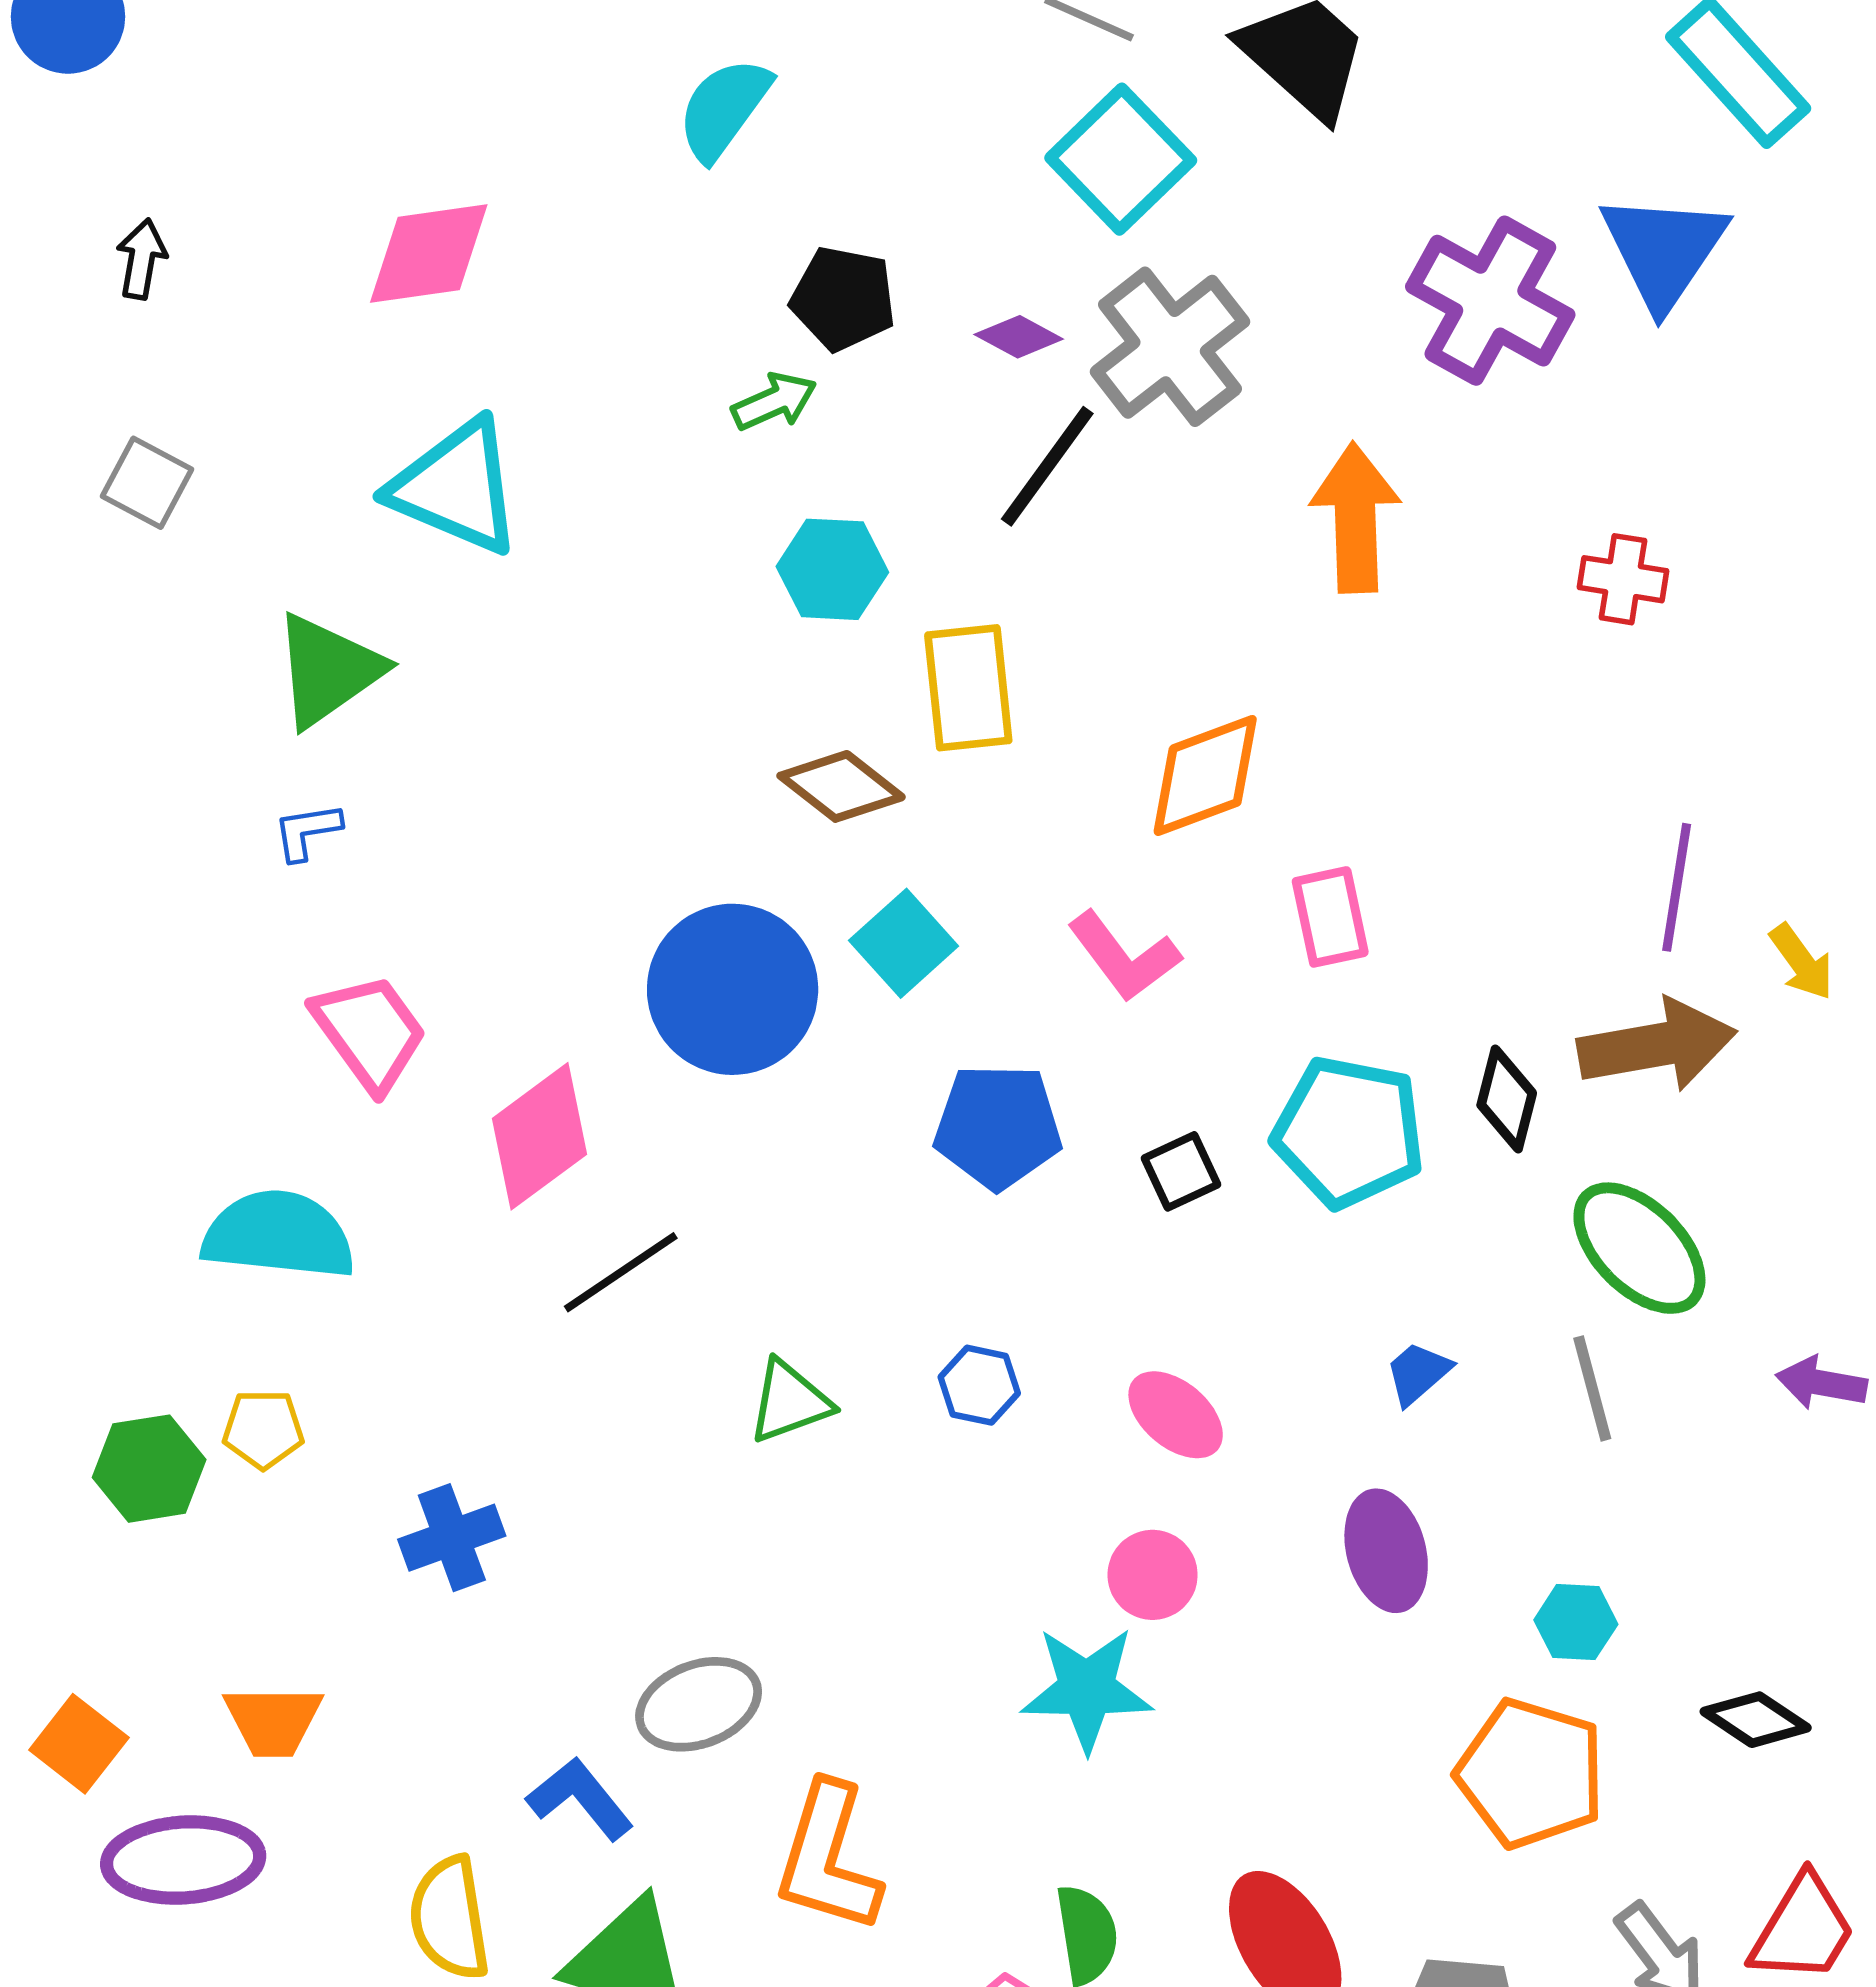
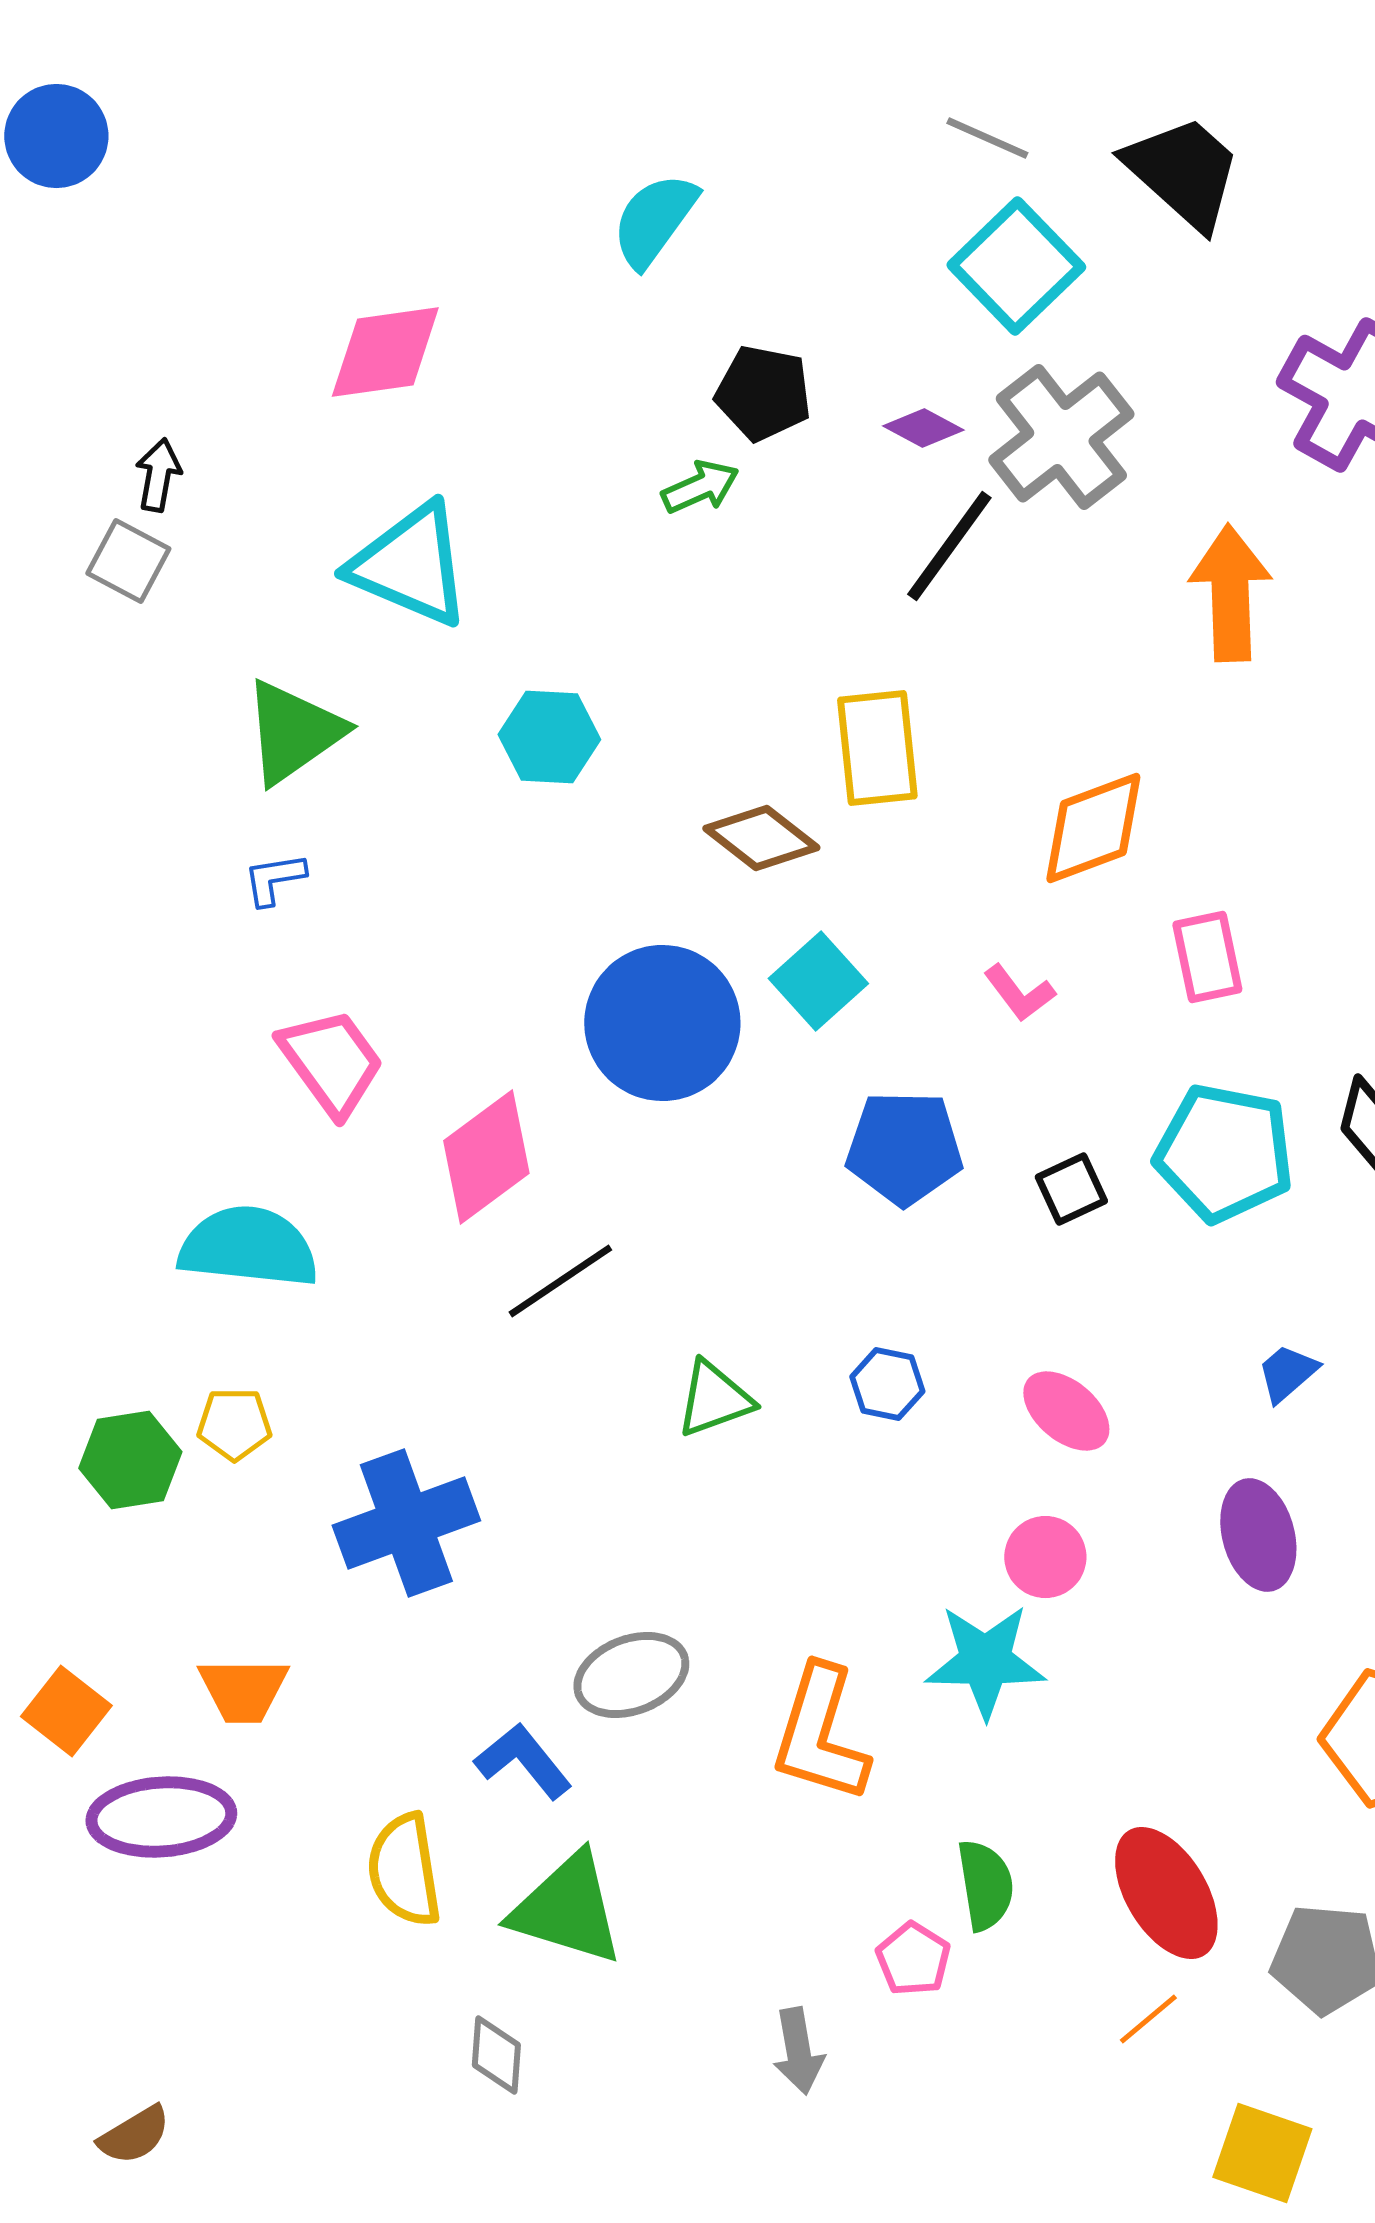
black arrow: (141, 259) -> (158, 475), moved
cyan hexagon: (832, 569) -> (549, 737), moved
pink L-shape: (1124, 956) -> (1019, 993), size x0.7
blue cross: (452, 1538) -> (406, 1523), size x1.5
orange L-shape: (828, 1858) -> (820, 1734), moved

